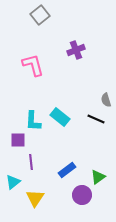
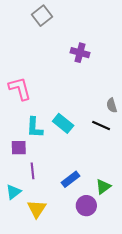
purple cross: (76, 50) -> (80, 53), turned 36
pink L-shape: (33, 65) -> (20, 89), moved

